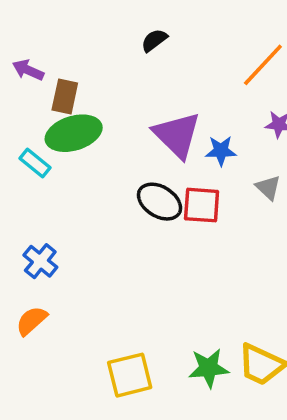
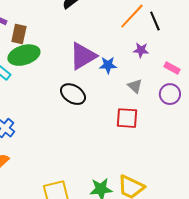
purple triangle: (177, 135) -> (83, 56), turned 44
red square: (202, 205) -> (127, 118), moved

